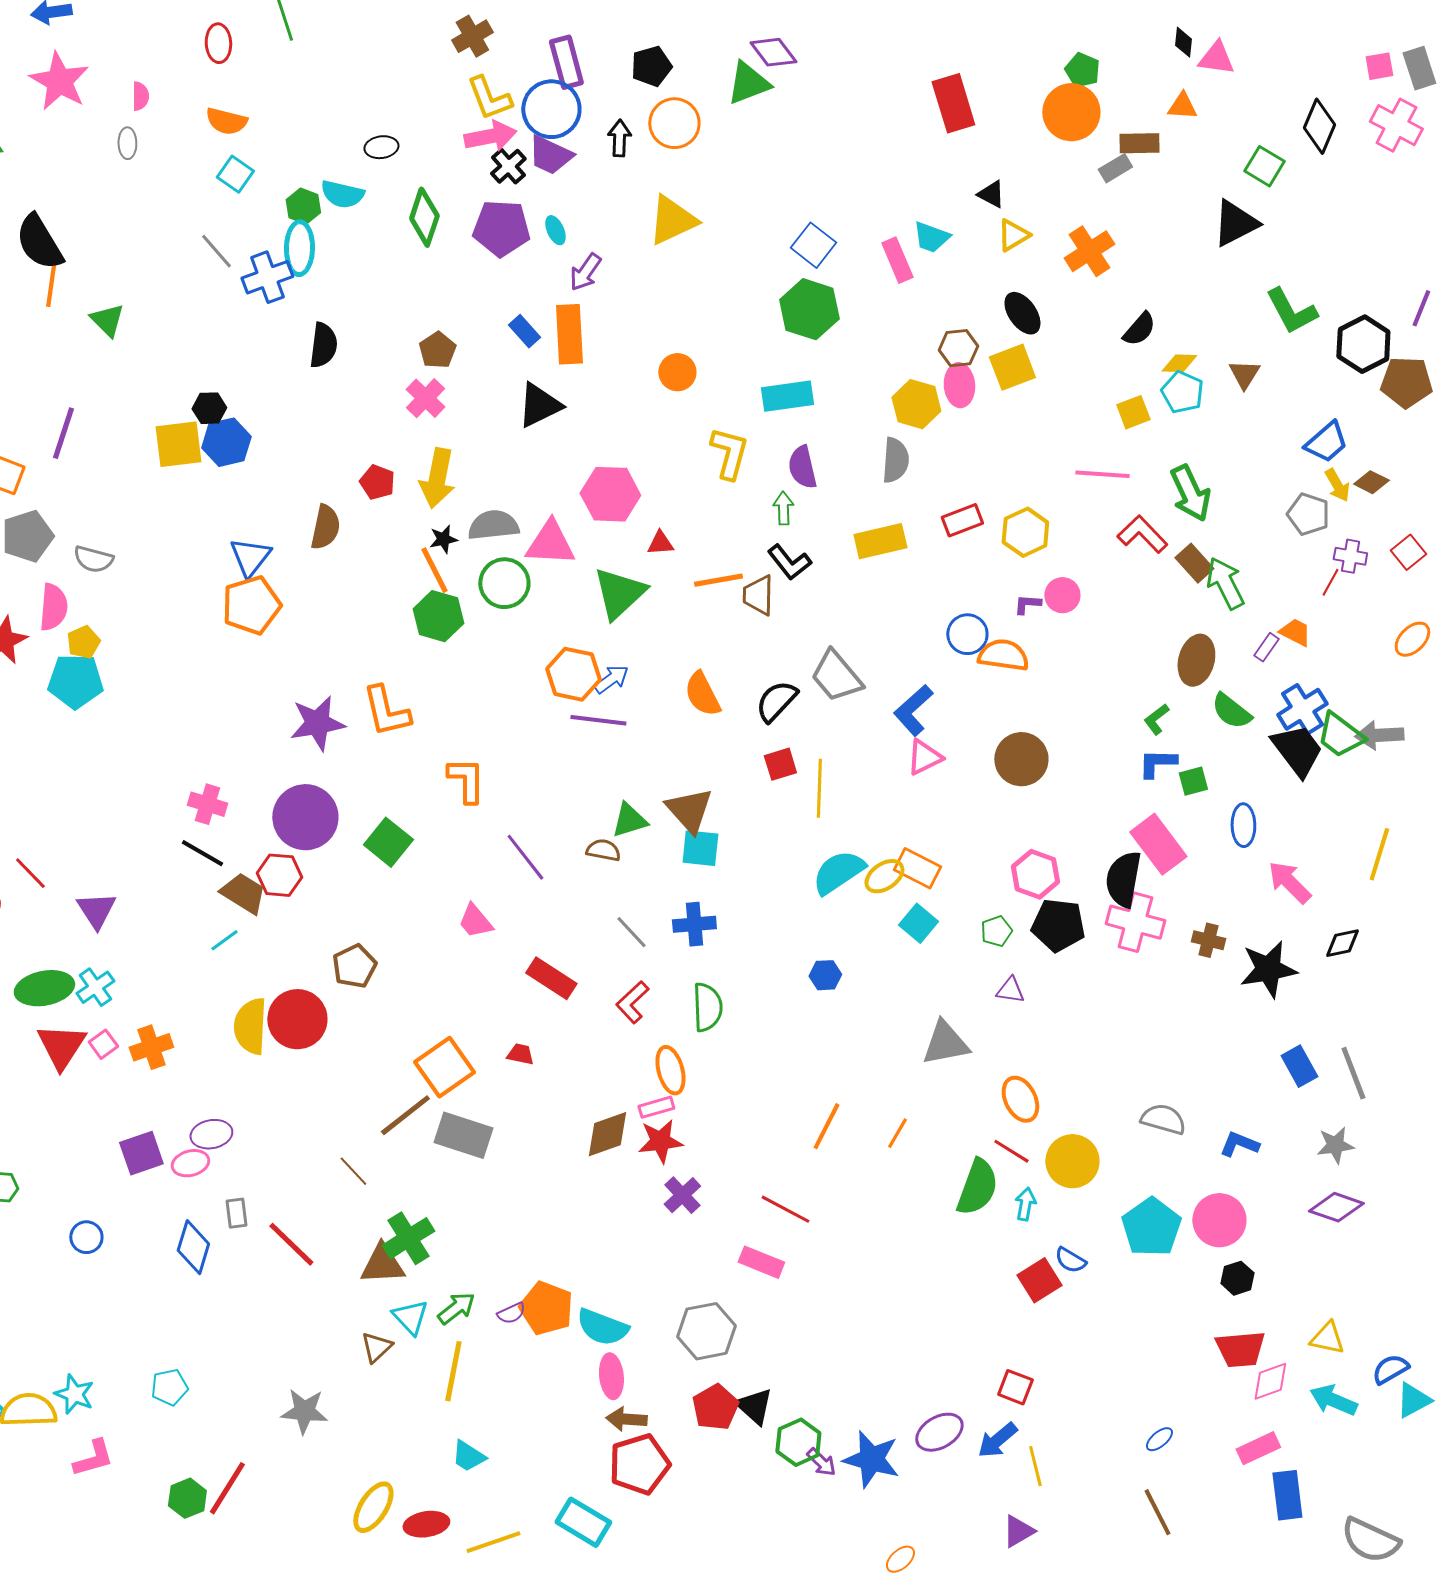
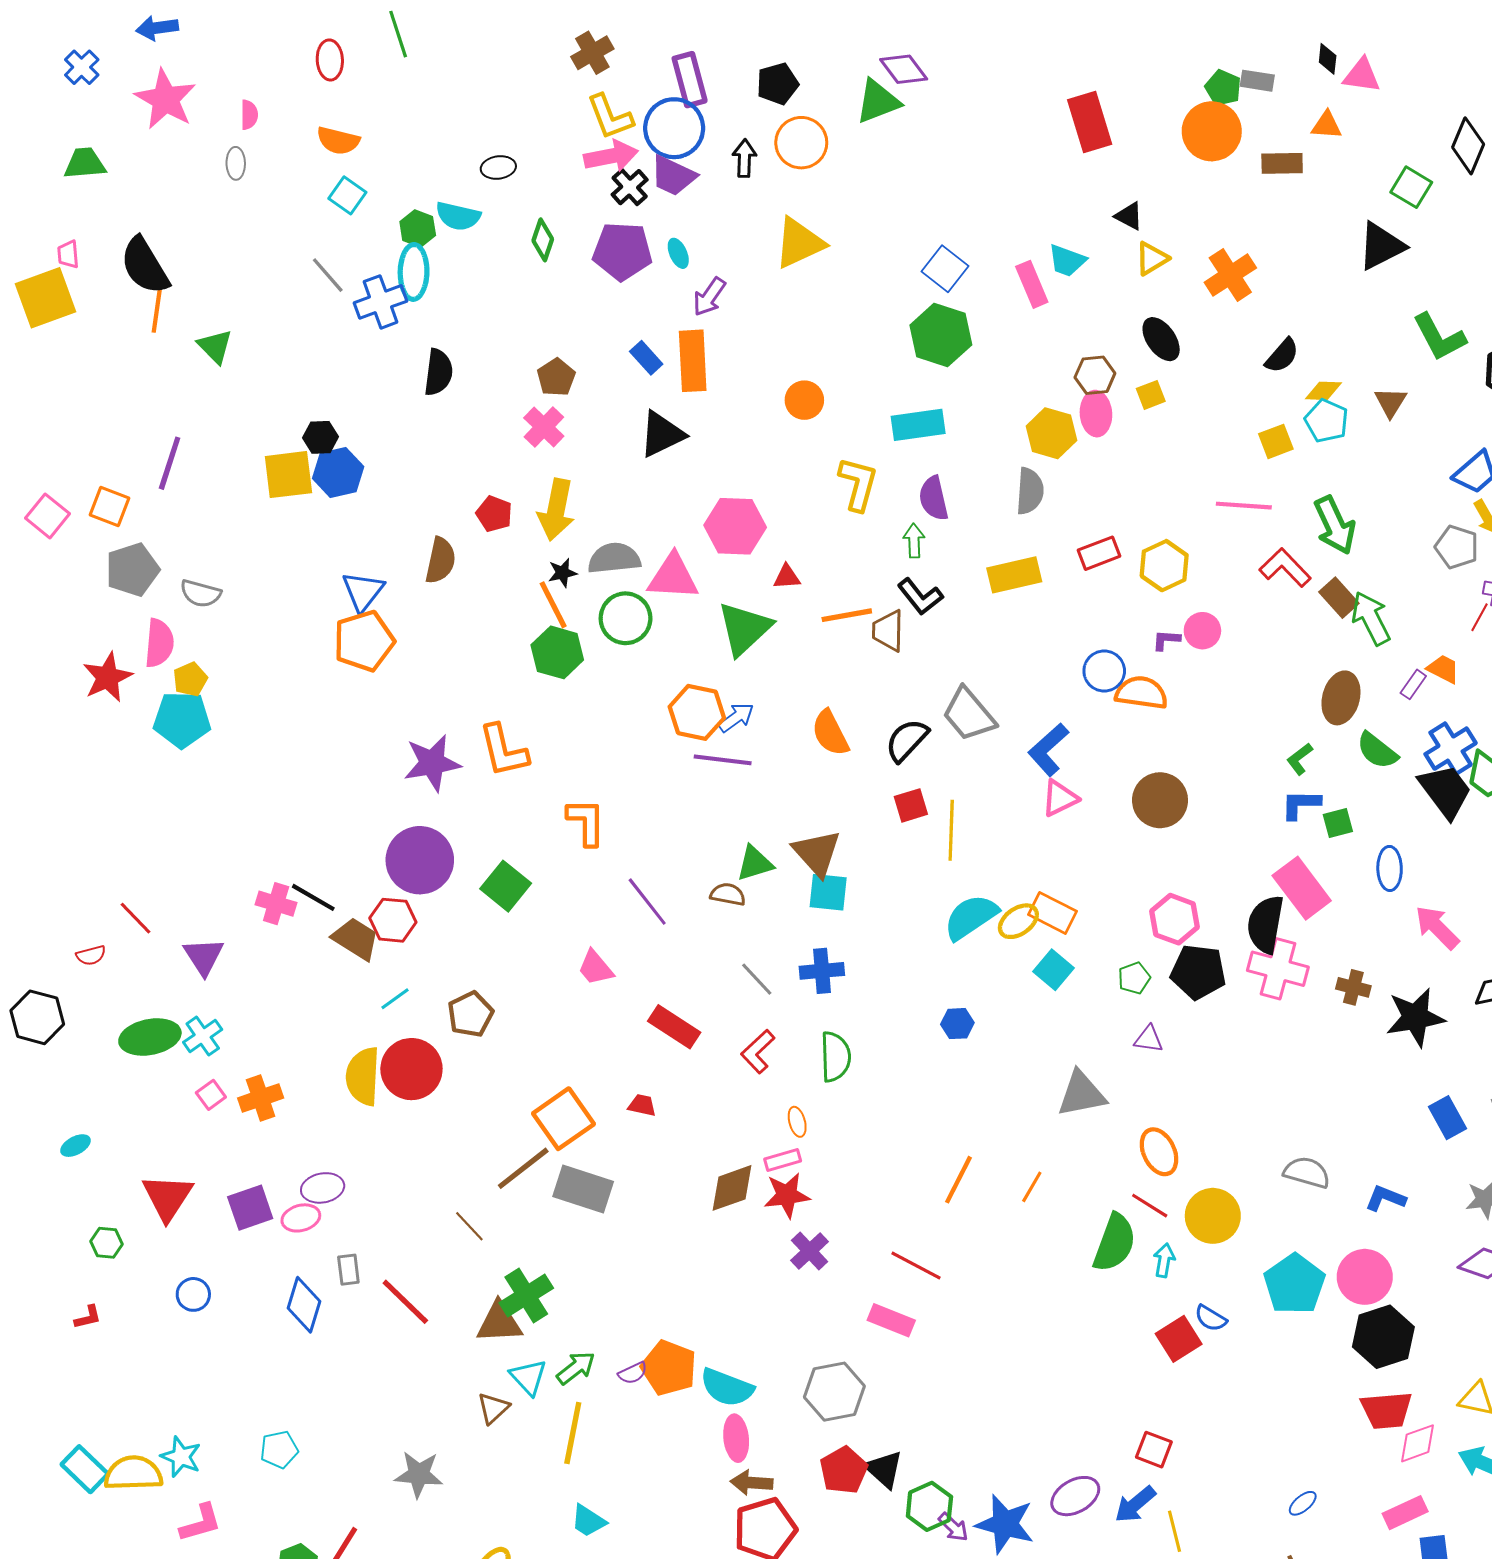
gray rectangle: (1115, 168) -> (1257, 81), moved, turned 40
green diamond: (424, 217) -> (543, 240), size x0.7
yellow square: (1012, 367) -> (1151, 395), size x0.6
pink cross: (207, 804) -> (276, 904), moved
cyan line: (224, 940) -> (395, 999), moved
red triangle: (61, 1046) -> (167, 1197), moved
orange ellipse: (670, 1070) -> (797, 1122), size x0.6
black hexagon: (1237, 1278) -> (1383, 1337), size x1.8

